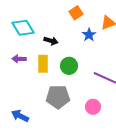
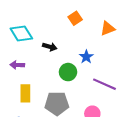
blue star: (89, 35) -> (86, 57), moved
yellow rectangle: (43, 64) -> (25, 93), moved

